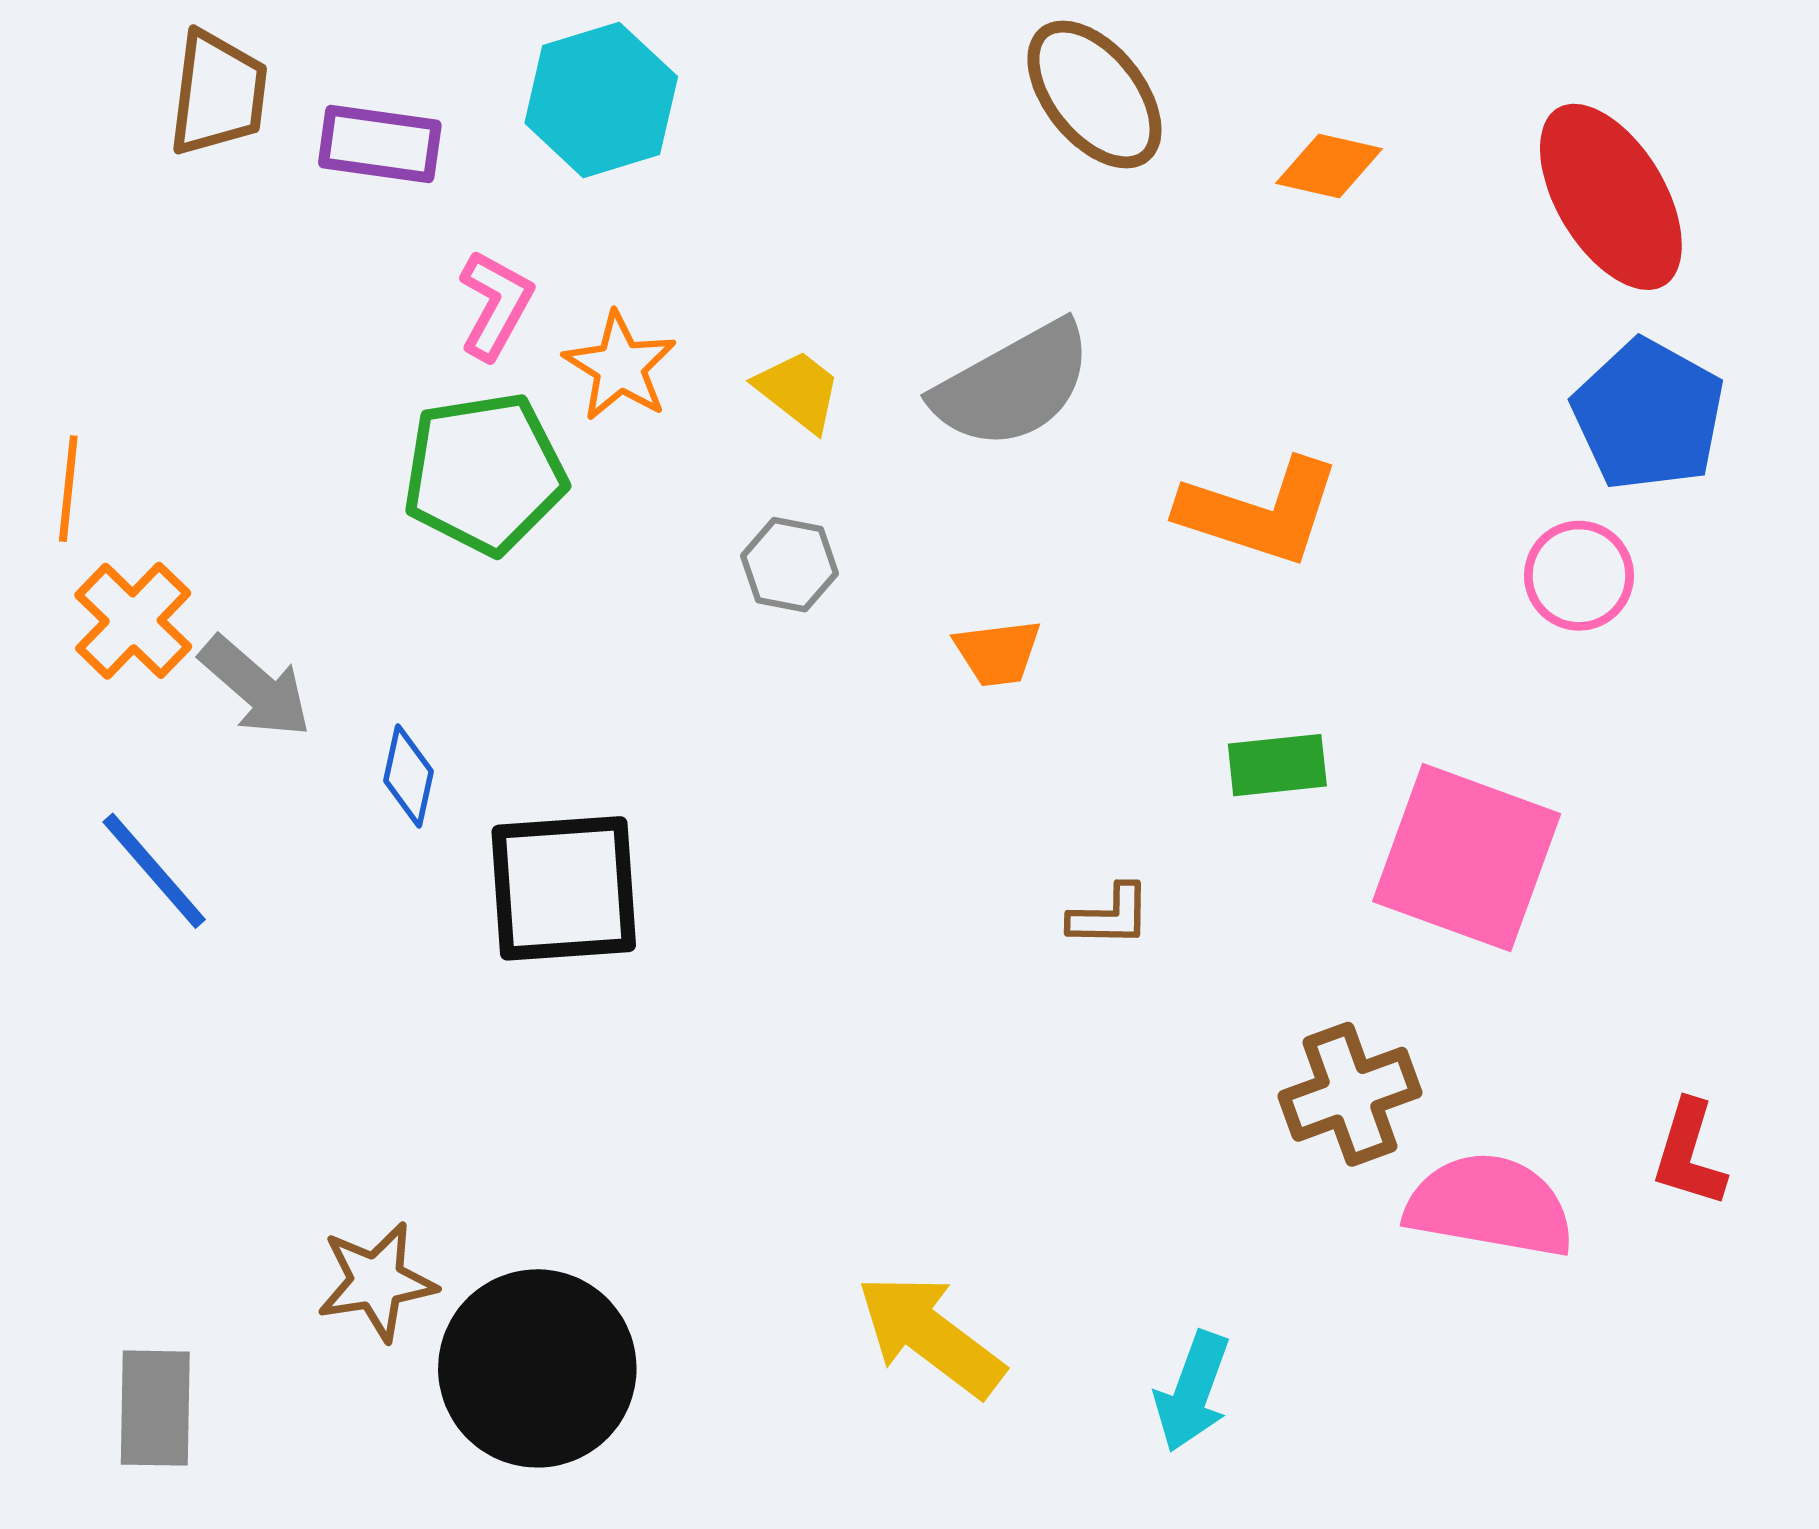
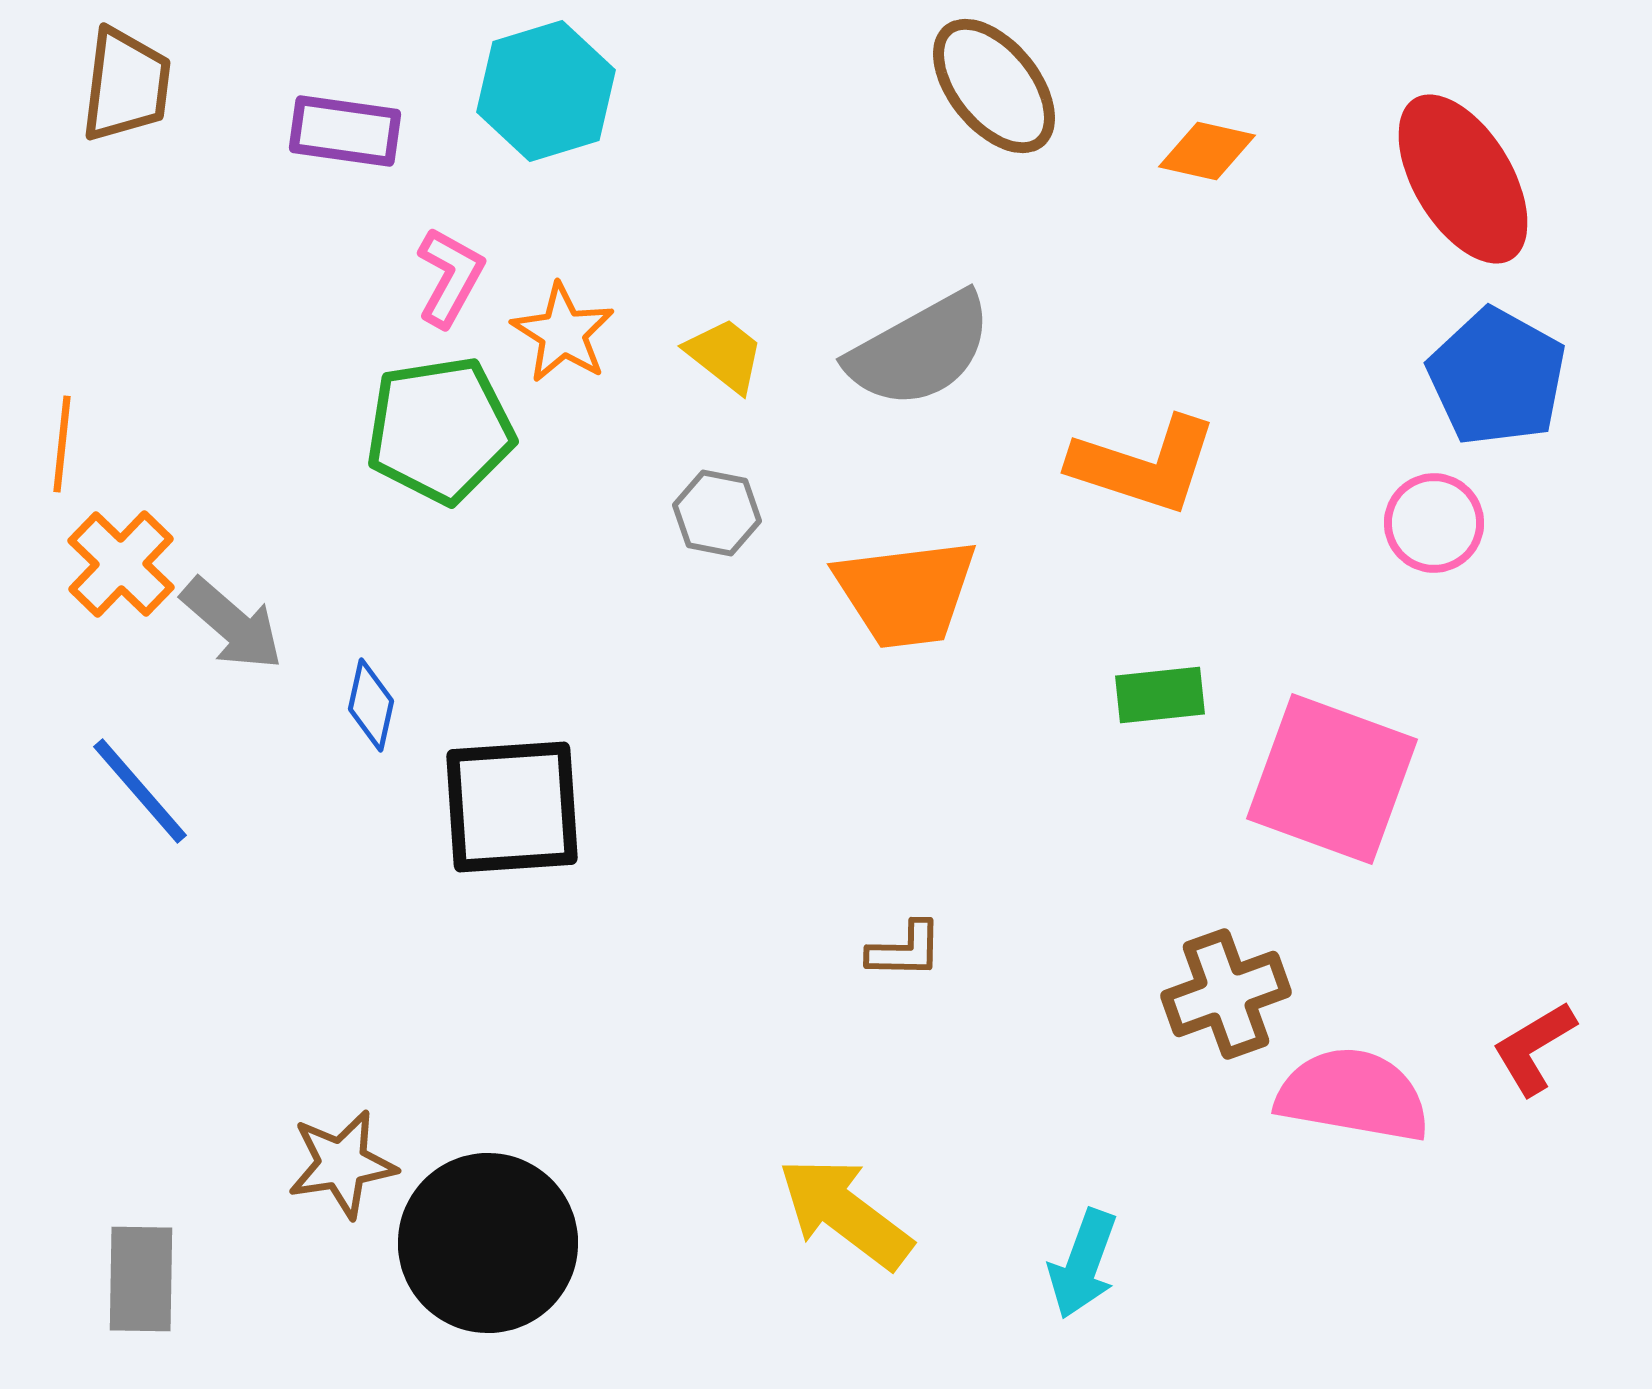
brown trapezoid: (218, 93) -> (126, 85), moved
orange trapezoid: (998, 653) -> (906, 593), size x1.8
brown L-shape: (1110, 916) -> (905, 950), moved
red L-shape: (1689, 1154) -> (1534, 1048), turned 42

